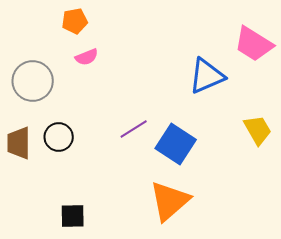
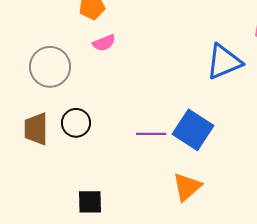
purple line: (134, 129) -> (151, 134), moved, turned 32
orange triangle: (170, 201) -> (187, 187), size x0.7

